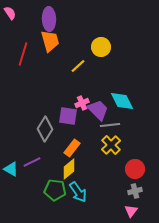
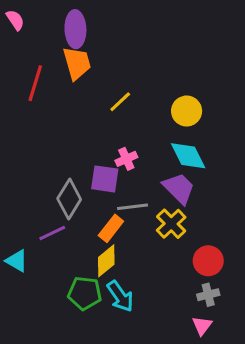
yellow circle: (101, 47) -> (187, 111), moved
purple trapezoid: (98, 110) -> (179, 188), moved
gray line: (110, 125) -> (133, 207), moved
purple line: (32, 162) -> (52, 233), moved

